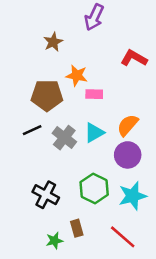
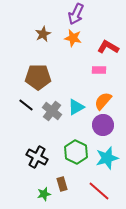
orange star: (77, 76) -> (73, 38), moved
pink rectangle: (94, 94) -> (99, 70), moved
black line: (32, 130) -> (26, 105), turned 63

